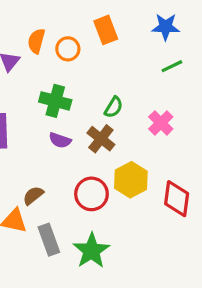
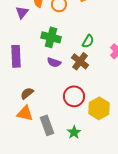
yellow hexagon: (131, 180) -> (99, 108), moved
brown semicircle: (33, 195) -> (27, 93), moved
green star: (91, 251) -> (74, 132), size x0.6

